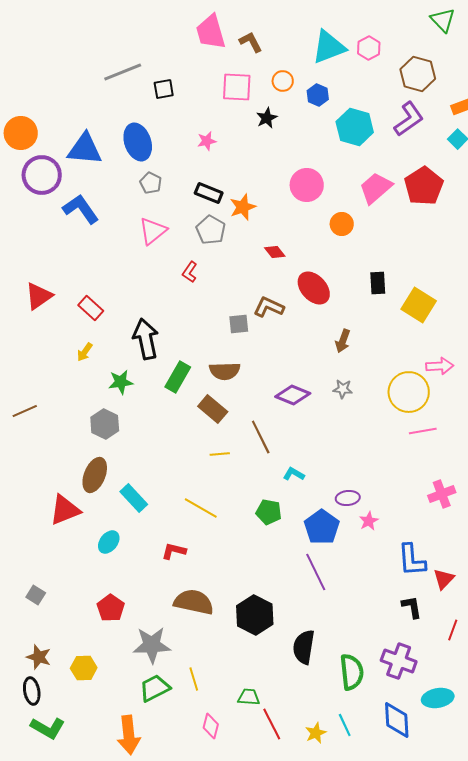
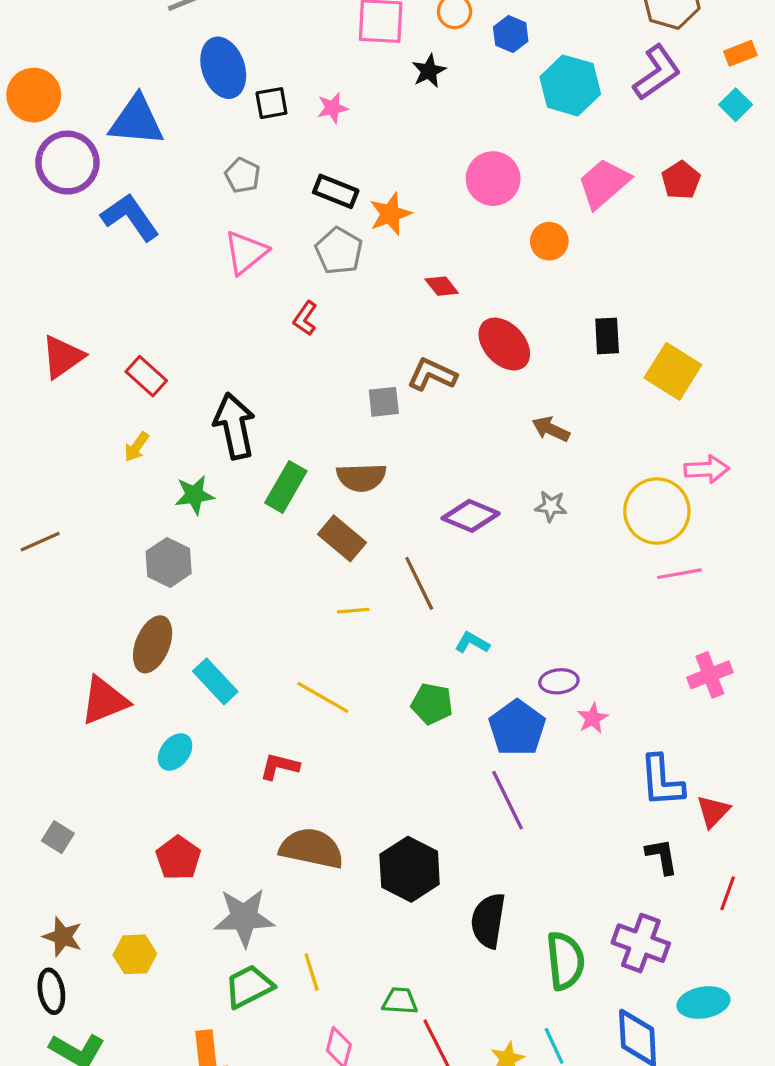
black square: (164, 89) -> (271, 103), moved
blue ellipse: (138, 142) -> (223, 68), moved
red pentagon: (424, 186) -> (681, 180), size x0.6
brown arrow: (343, 341) -> (551, 429), turned 95

